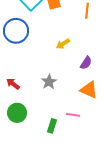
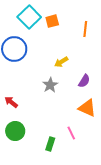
gray star: (49, 82) -> (50, 85), moved
pink line: (73, 115) -> (71, 133), turned 56

